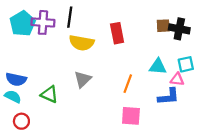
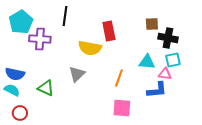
purple cross: (43, 22) -> (40, 39), moved
black cross: (179, 29) -> (168, 38), moved
yellow semicircle: (82, 43) -> (90, 48), moved

